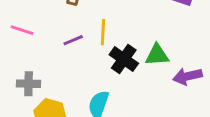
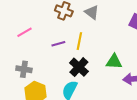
pink line: (22, 30) -> (24, 32), turned -56
black cross: (124, 59) -> (79, 67), moved

